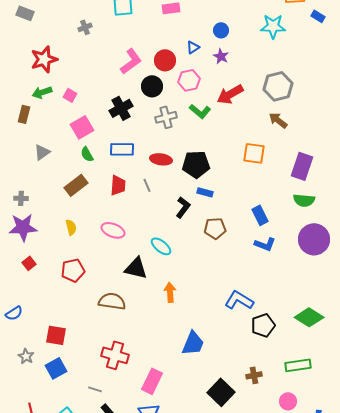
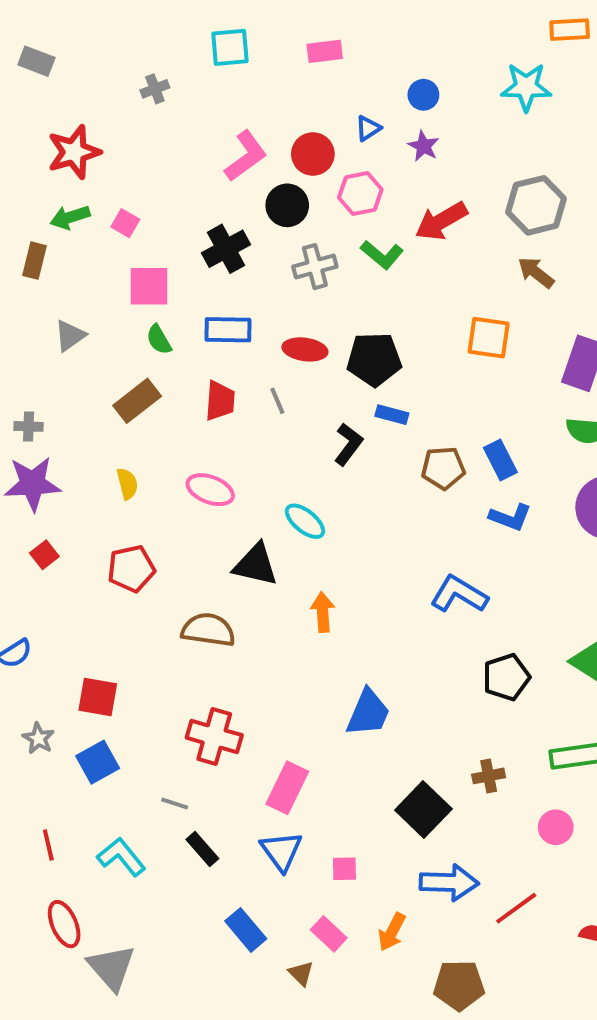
pink square: (82, 127) -> (149, 286), turned 30
brown pentagon: (215, 228) -> (443, 468), moved
blue L-shape: (239, 300) -> (459, 594), moved

